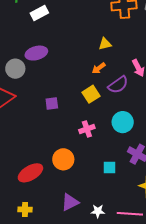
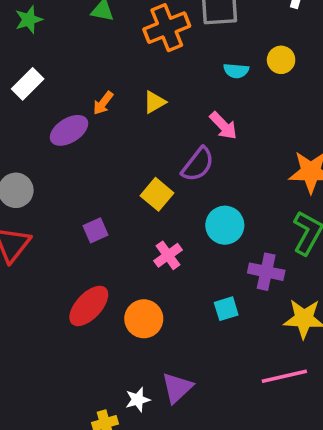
purple ellipse: (36, 53) -> (69, 130), moved
orange arrow: (99, 68) -> (103, 103), moved
red ellipse: (30, 173) -> (89, 306), moved
white star: (98, 211) -> (138, 400), moved

